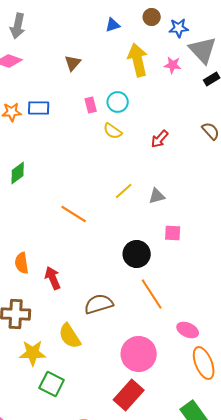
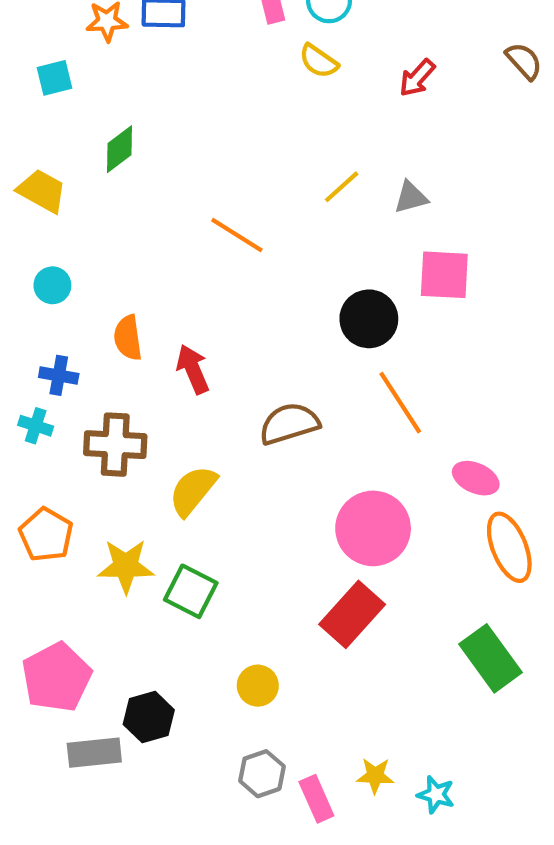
pink square: (173, 233) -> (444, 275), size x1.5
yellow semicircle: (70, 336) -> (193, 491), moved, turned 72
yellow star: (33, 353) -> (126, 566), moved

